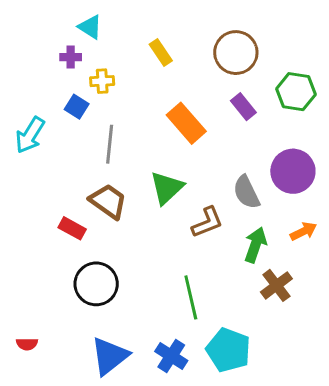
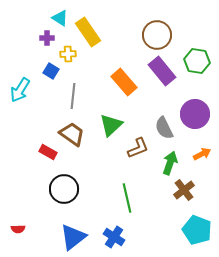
yellow rectangle: (161, 53) -> (88, 32), moved, size x1.6
purple rectangle: (243, 107) -> (162, 71), size x1.6
cyan pentagon: (228, 350) -> (197, 230), moved

